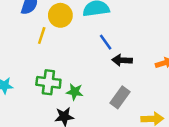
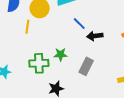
green star: (75, 92) -> (61, 54), moved
gray rectangle: (120, 97) -> (86, 66), moved

